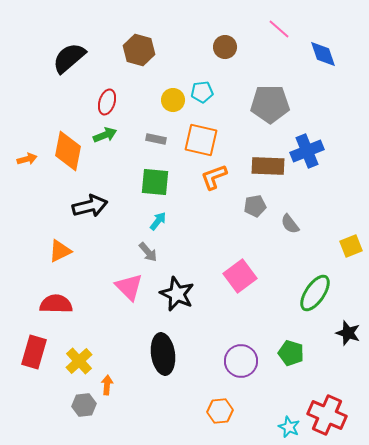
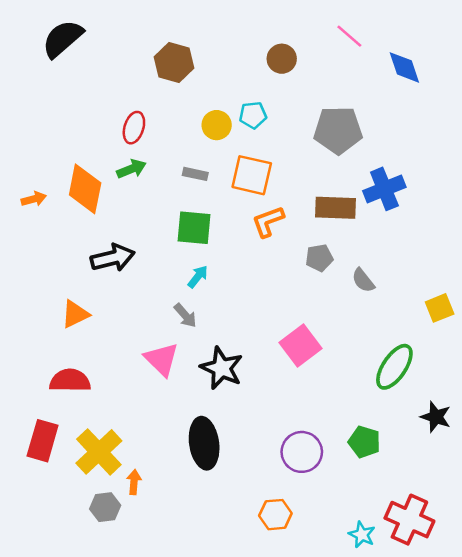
black semicircle: (69, 58) -> (63, 39), moved
yellow cross: (79, 361) -> (99, 452), size x1.4

